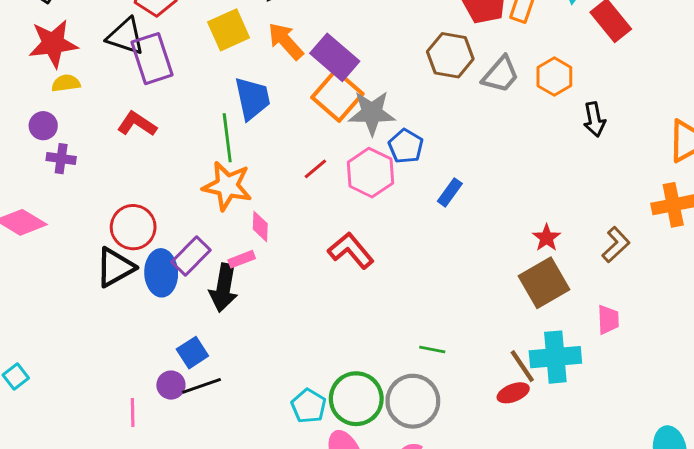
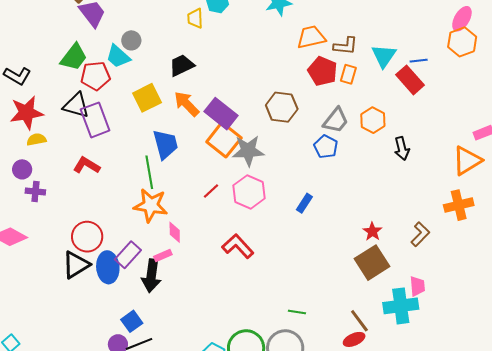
brown hexagon: (450, 55) -> (282, 107), moved
blue pentagon: (406, 146) -> (326, 147), moved
cyan cross: (555, 357) -> (401, 306), moved

